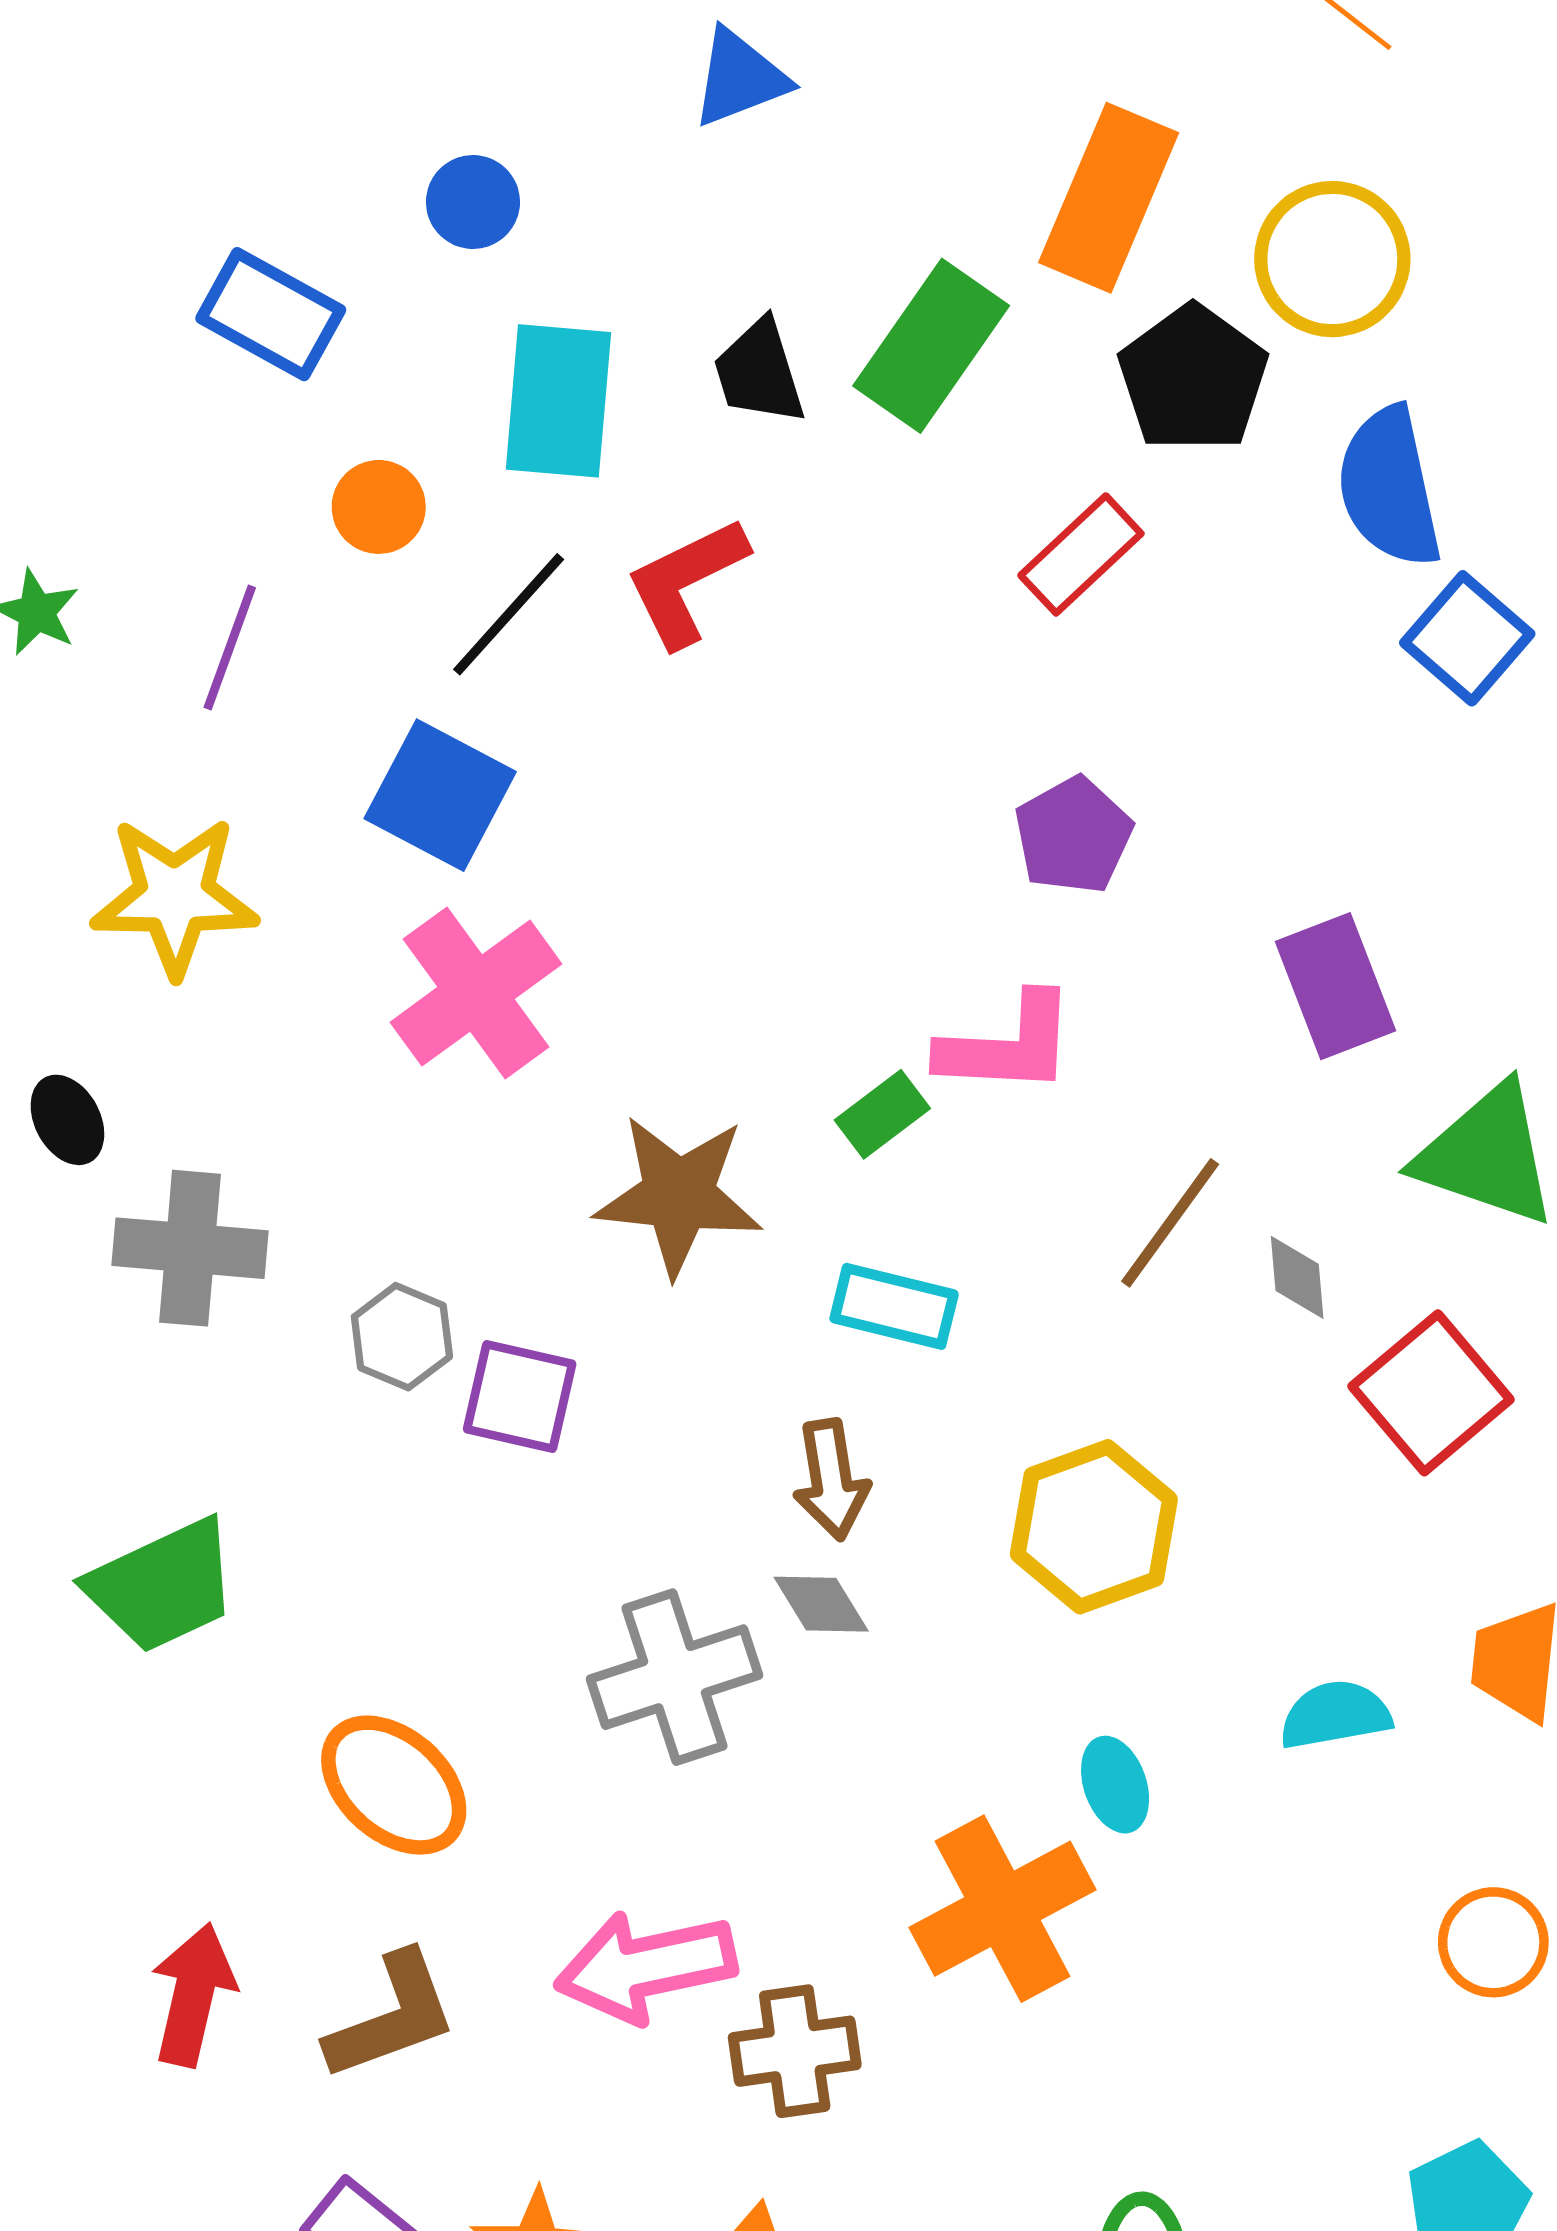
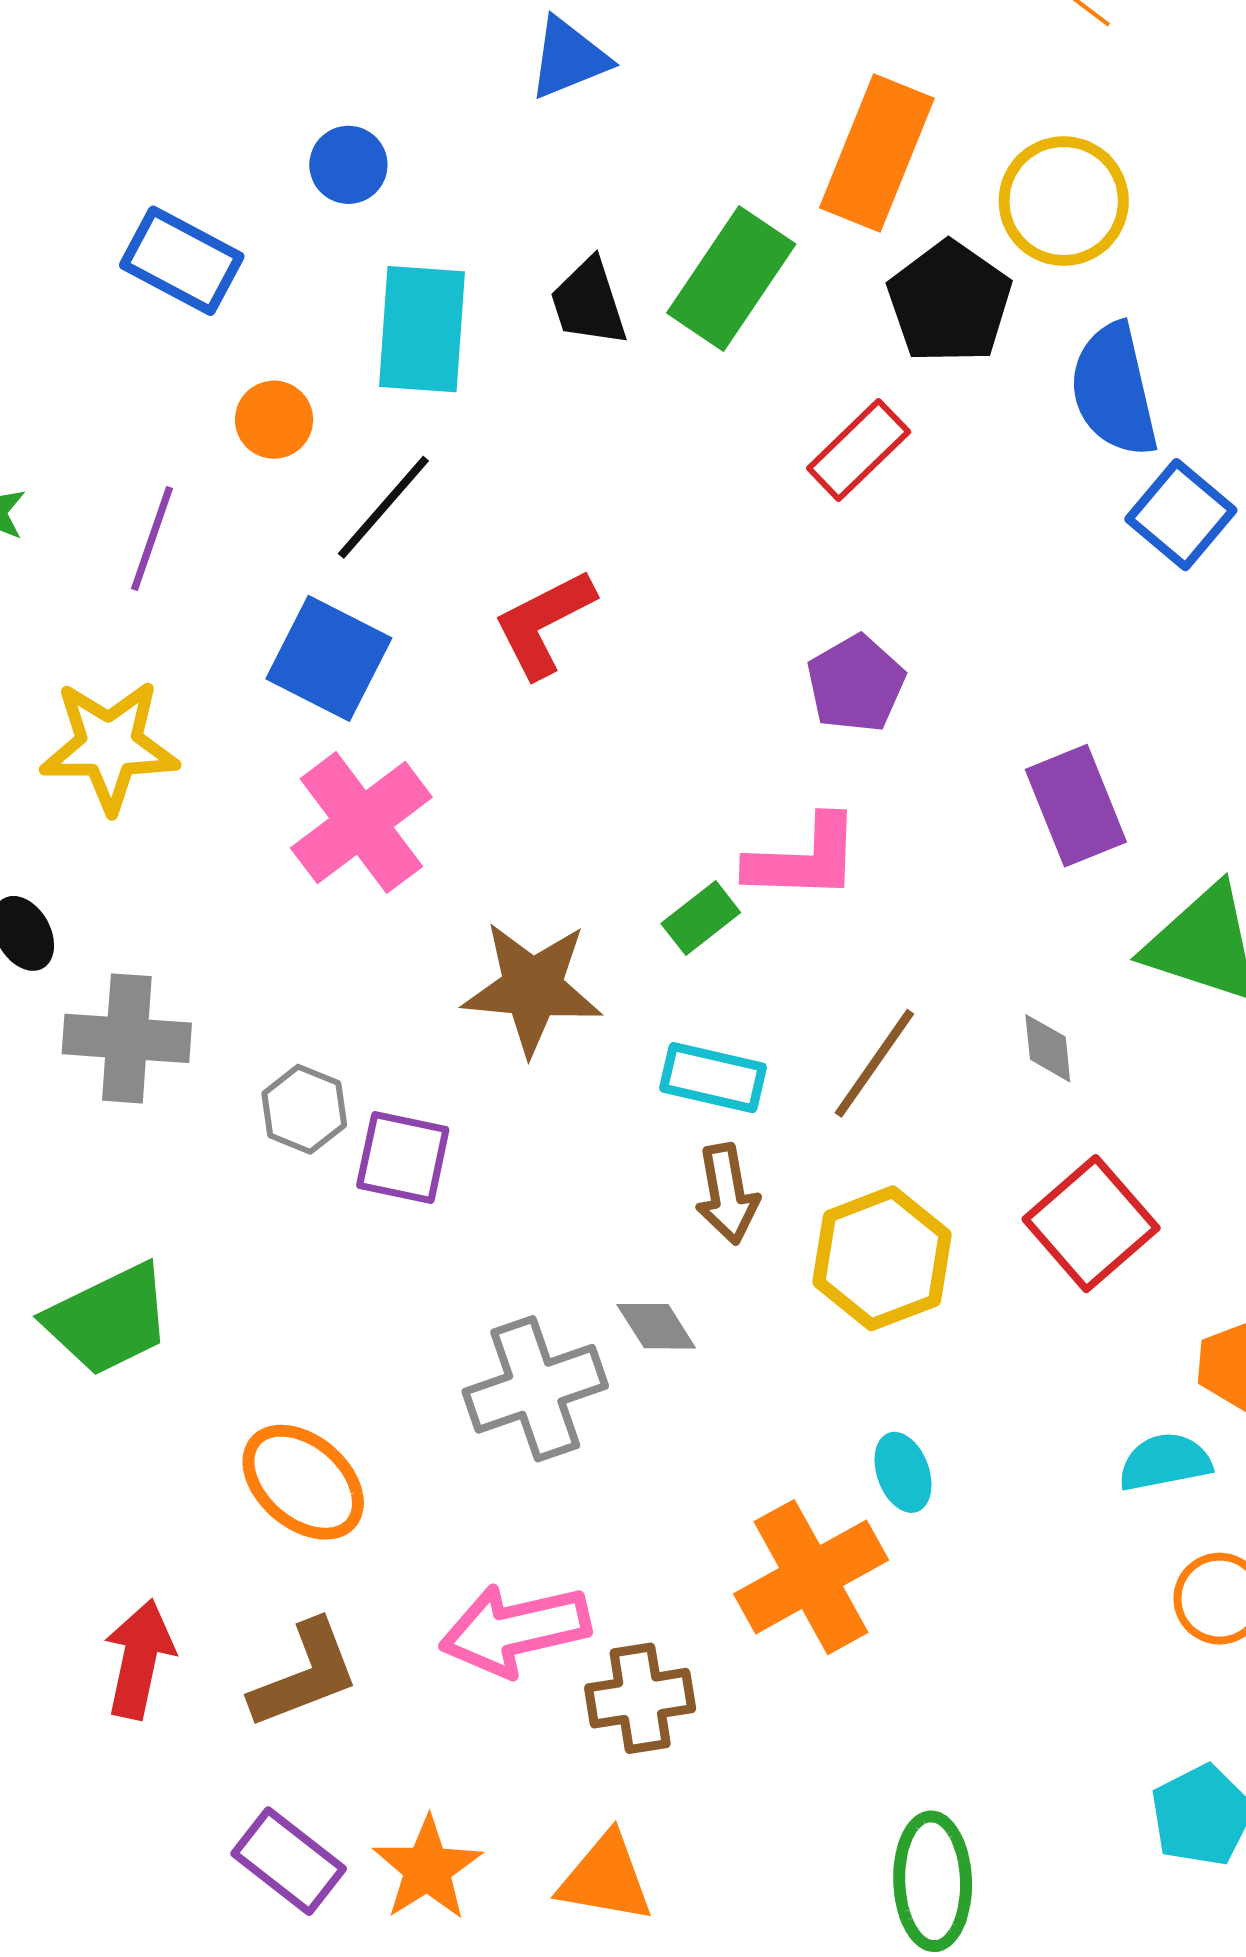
red L-shape: (686, 582) -> (544, 623), moved
brown line: (1170, 1223) -> (874, 1063), moved
red square: (1431, 1393) -> (1091, 1224), moved
brown arrow: (831, 1480) -> (727, 1194), moved
cyan semicircle: (1335, 1715) -> (1165, 1462), moved

